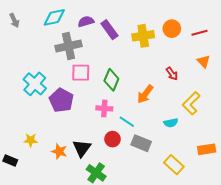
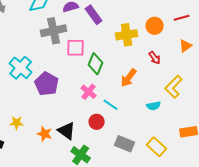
orange circle: (172, 29) -> (155, 26), moved
yellow cross: (143, 36) -> (127, 35), moved
orange triangle: (204, 61) -> (186, 46), turned 40
pink square: (81, 73) -> (76, 48), moved
pink cross: (104, 108) -> (89, 92), turned 35
gray rectangle: (141, 143) -> (125, 144), moved
black triangle: (82, 148) -> (67, 131), turned -30

